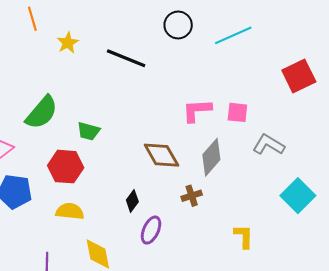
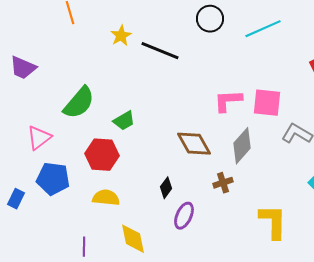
yellow star: (68, 43) -> (121, 36), moved
pink square: (237, 112) -> (267, 103), size x1.4
green trapezoid: (89, 131) -> (124, 121), turned -45
yellow L-shape: (244, 236) -> (273, 222), size x1.5

